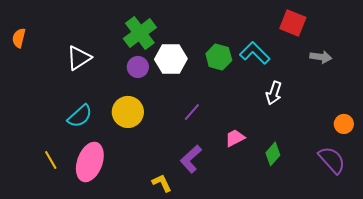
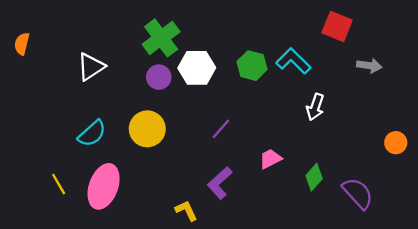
purple semicircle: (332, 160) -> (358, 193), moved

